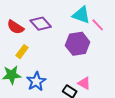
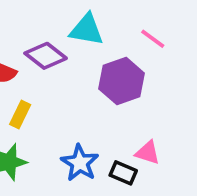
cyan triangle: (81, 15) -> (86, 30), moved
blue star: (36, 81) -> (80, 163), moved

